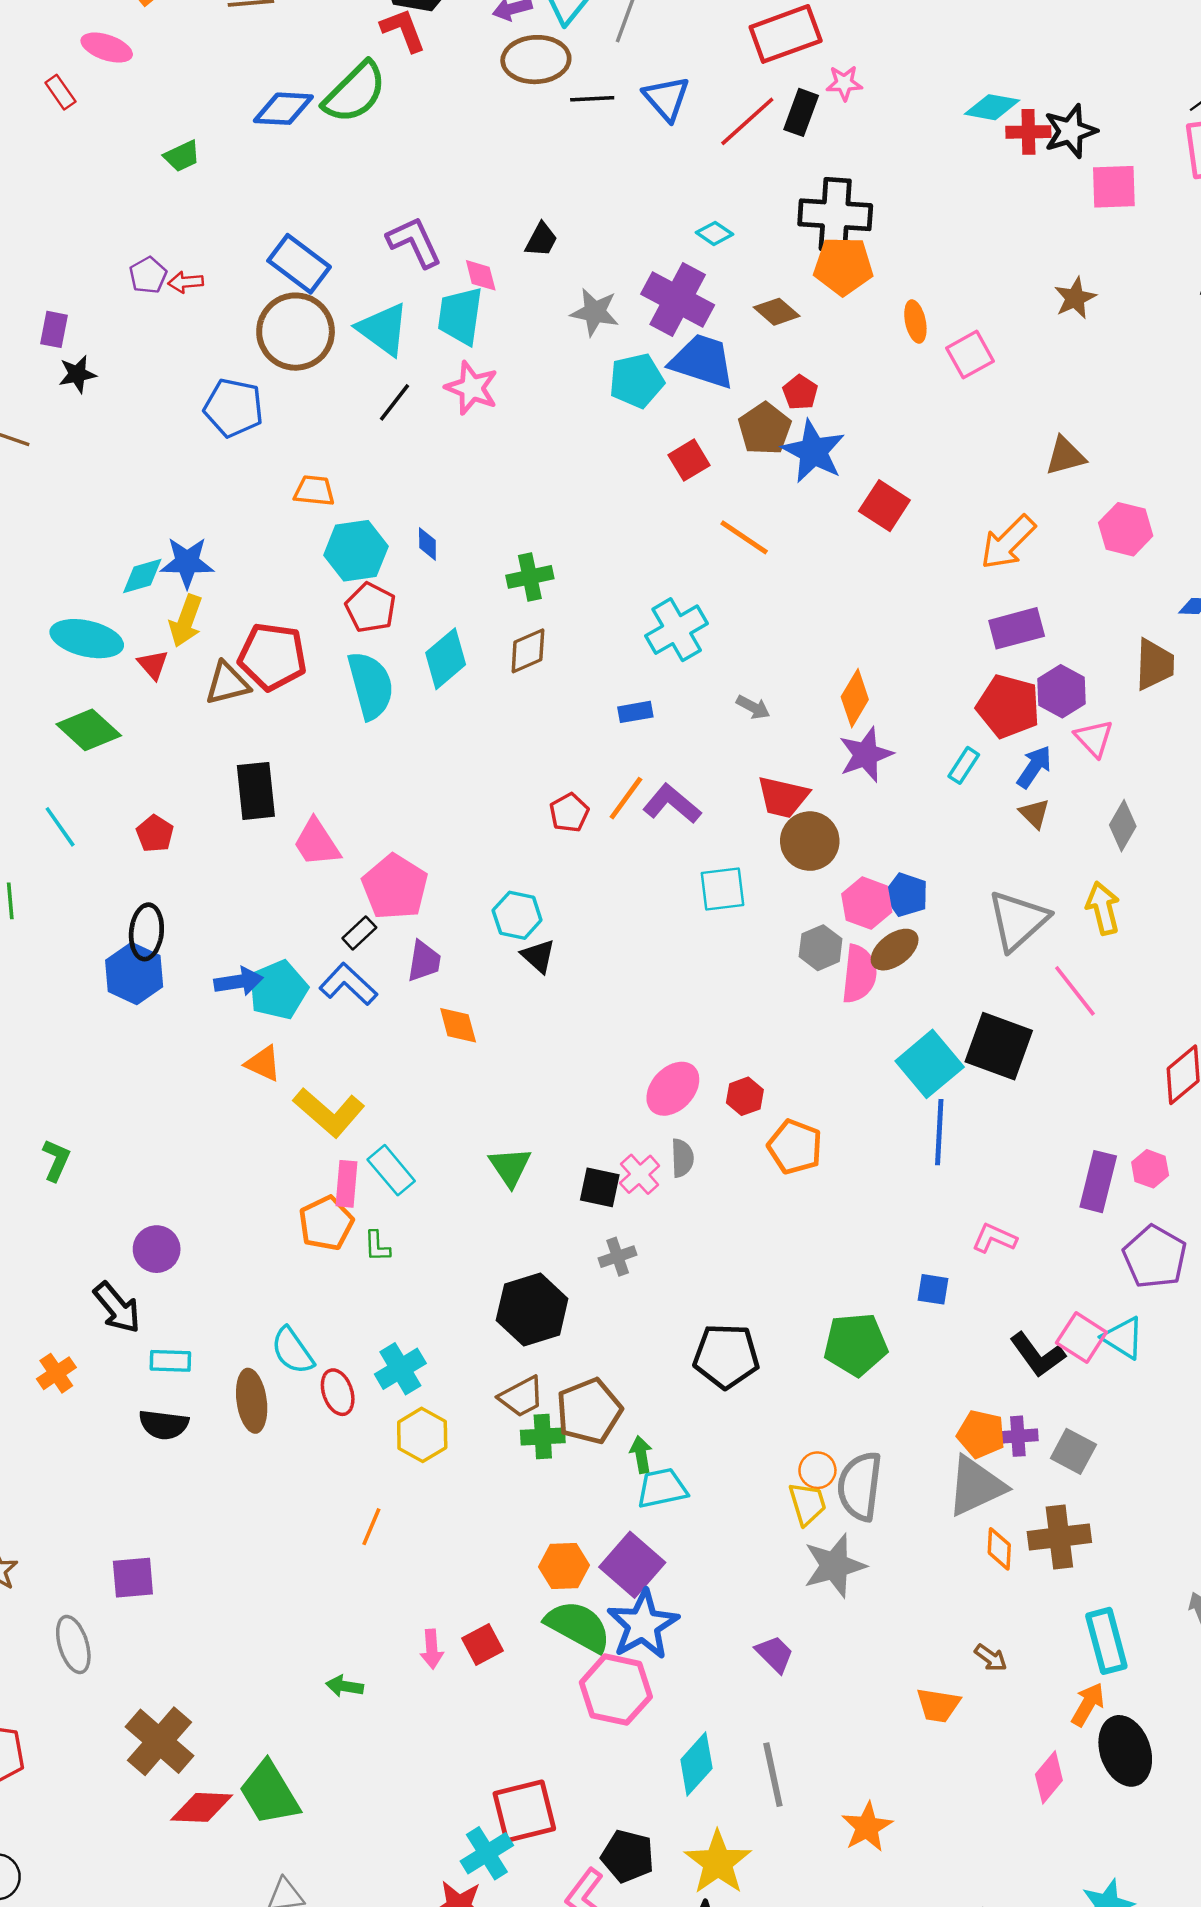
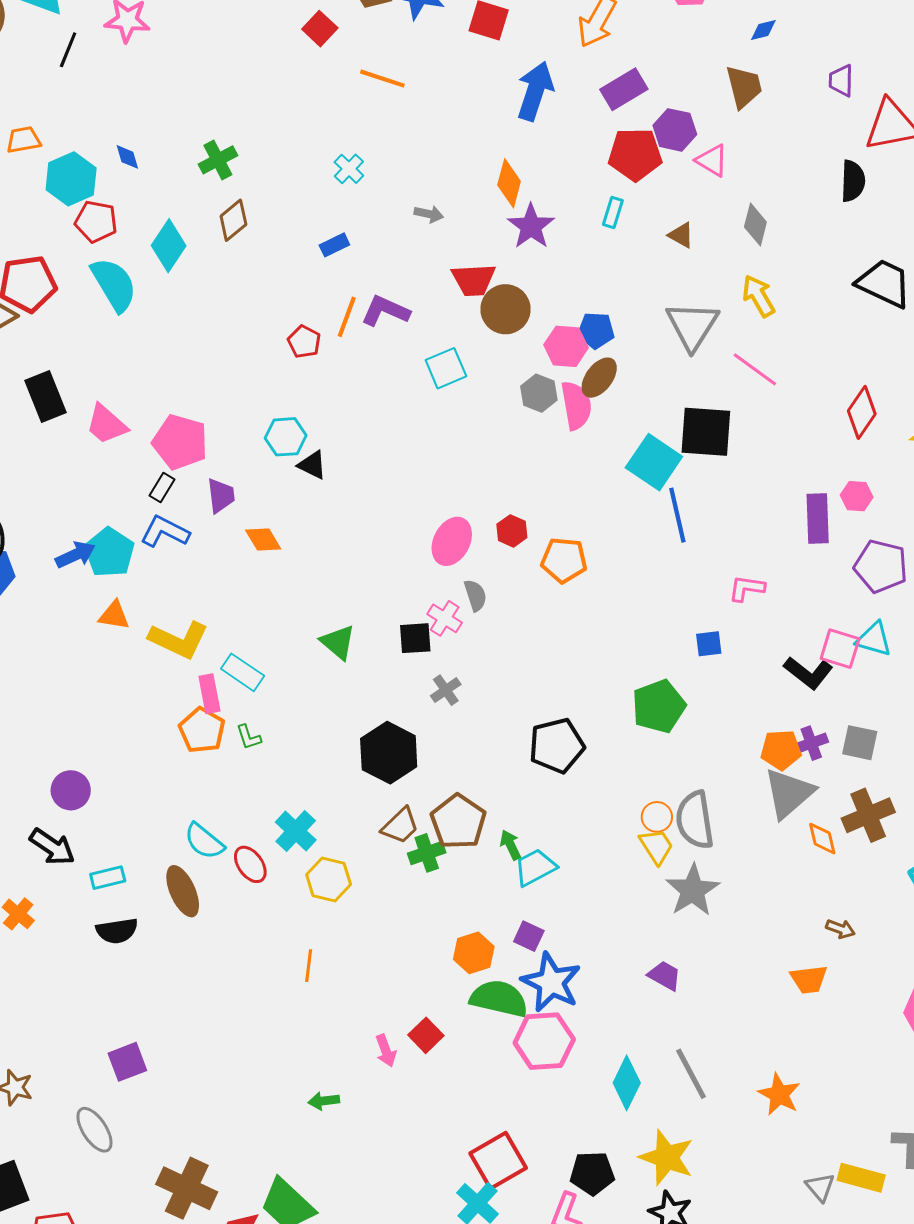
cyan cross: (677, 630) -> (349, 169), size x0.6
blue arrow: (1034, 767) -> (535, 91), moved, size x1.5
purple square: (632, 1565) -> (529, 936), size x0.6

